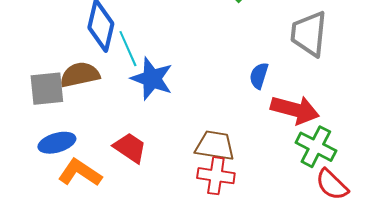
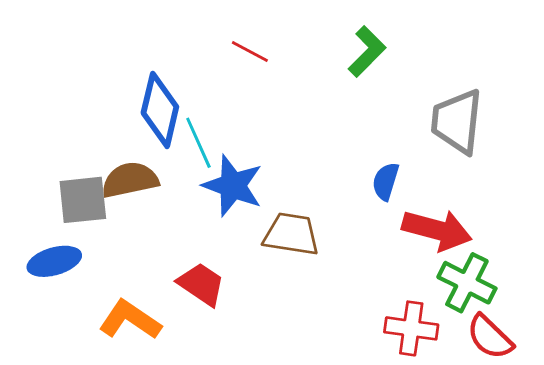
blue ellipse: (57, 143) -> (54, 261), moved
brown trapezoid: (215, 146) -> (291, 234), moved
red cross: (216, 176) -> (411, 328), moved

